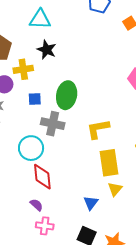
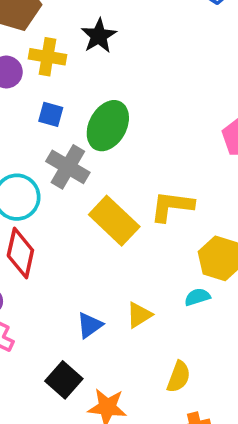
yellow L-shape: (98, 129) -> (172, 206), moved
yellow rectangle: (109, 163) -> (114, 221), moved, turned -56

